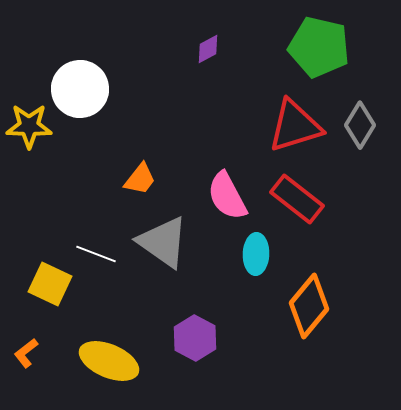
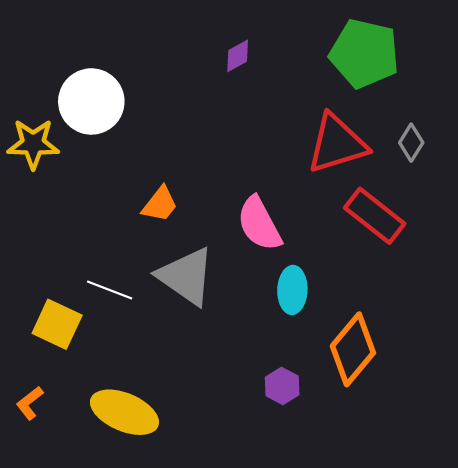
gray diamond: (360, 125) -> (411, 143), size x0.7
red rectangle: (297, 199) -> (375, 216), moved
purple hexagon: (195, 338) -> (282, 386), moved, size x0.7

